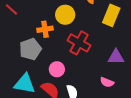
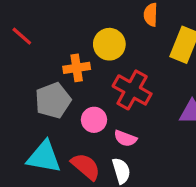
pink circle: (57, 69) -> (94, 120), moved
pink semicircle: (107, 82) -> (125, 138), moved

